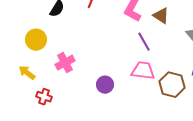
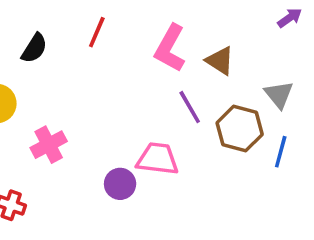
pink trapezoid: (143, 71) -> (158, 159), moved
brown hexagon: (172, 85) -> (240, 129), moved

